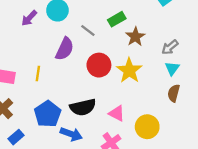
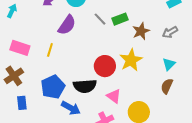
green rectangle: (117, 19) -> (120, 19), moved
gray arrow: (170, 47) -> (170, 32), moved
purple semicircle: (65, 49) -> (67, 25), moved
red circle: (99, 65) -> (105, 66), moved
blue rectangle: (16, 137) -> (22, 103), turned -64

